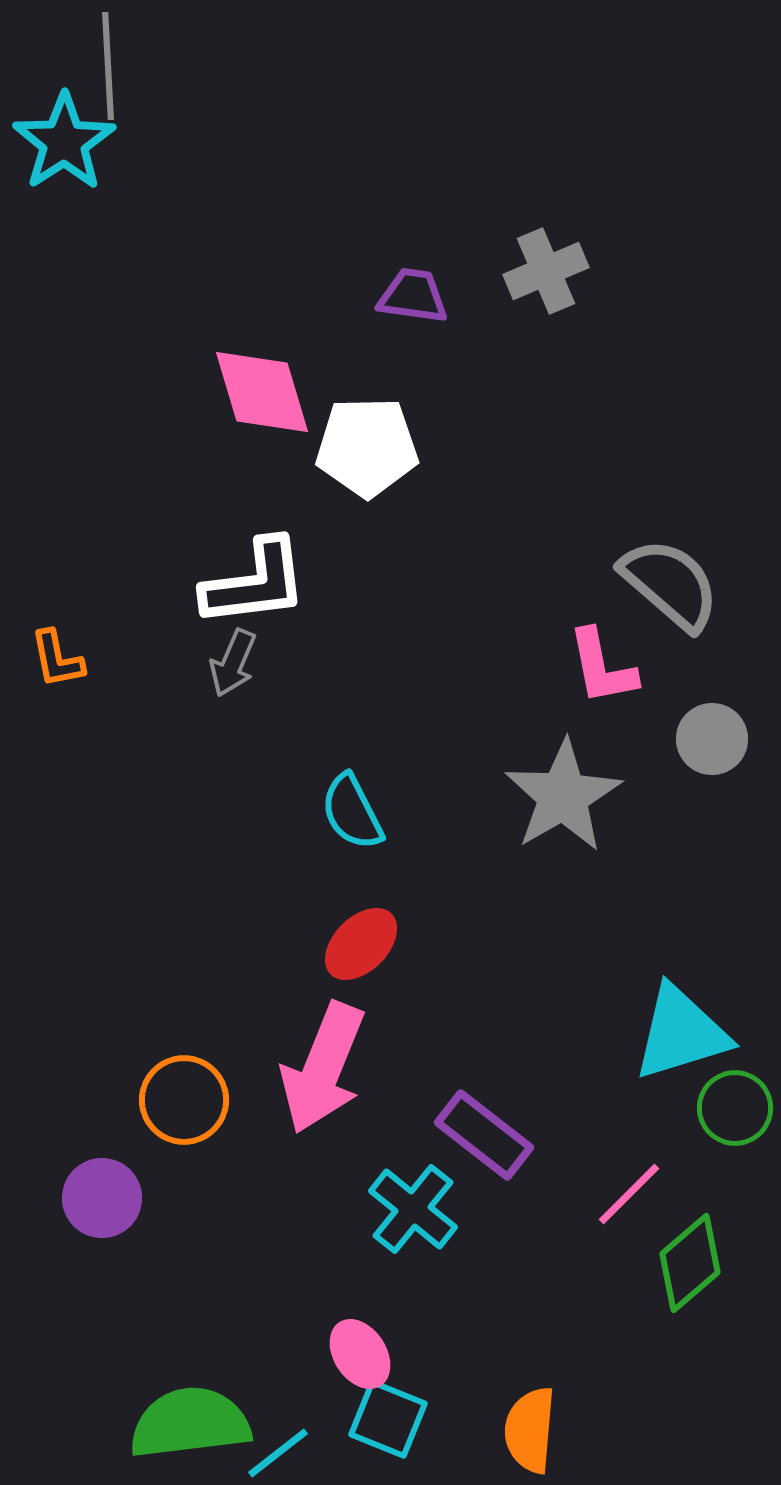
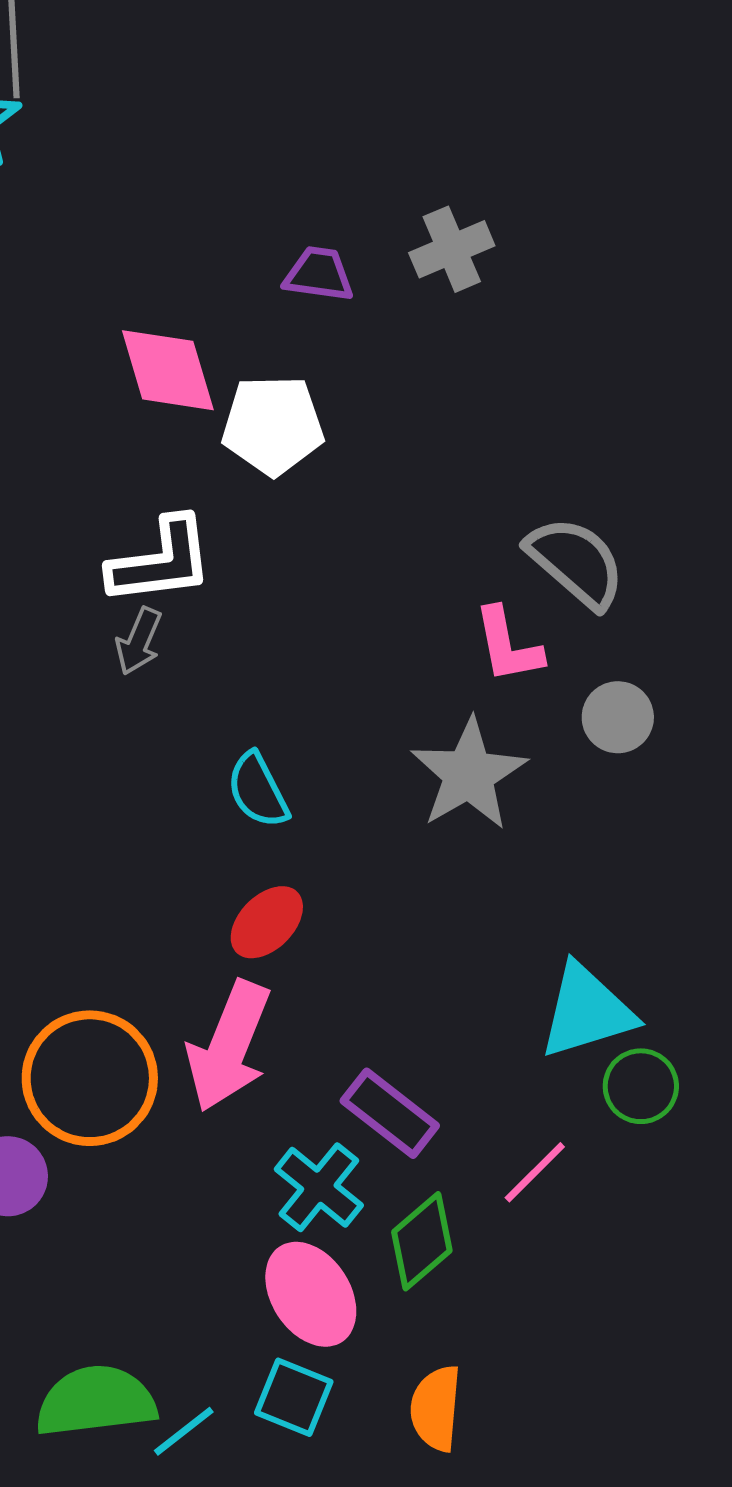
orange circle: (184, 1100) -> (90, 1078), size x1.5
green diamond: (690, 1263) -> (422, 1241), moved
pink ellipse: (360, 1354) -> (311, 1294), moved, size x1.5

